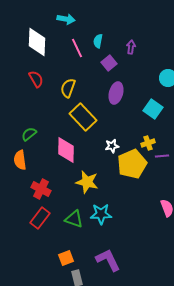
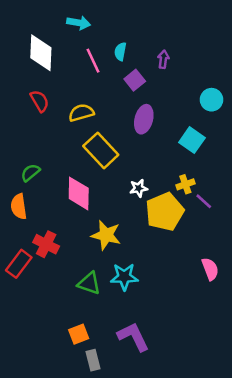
yellow semicircle: (68, 88) -> (81, 113), turned 54
purple line: (162, 156) -> (204, 201), turned 48
red rectangle: (40, 218) -> (19, 264), moved

